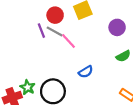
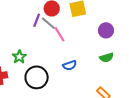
purple line: (41, 31) -> (37, 20), turned 32
green star: (28, 87) -> (19, 57), moved

